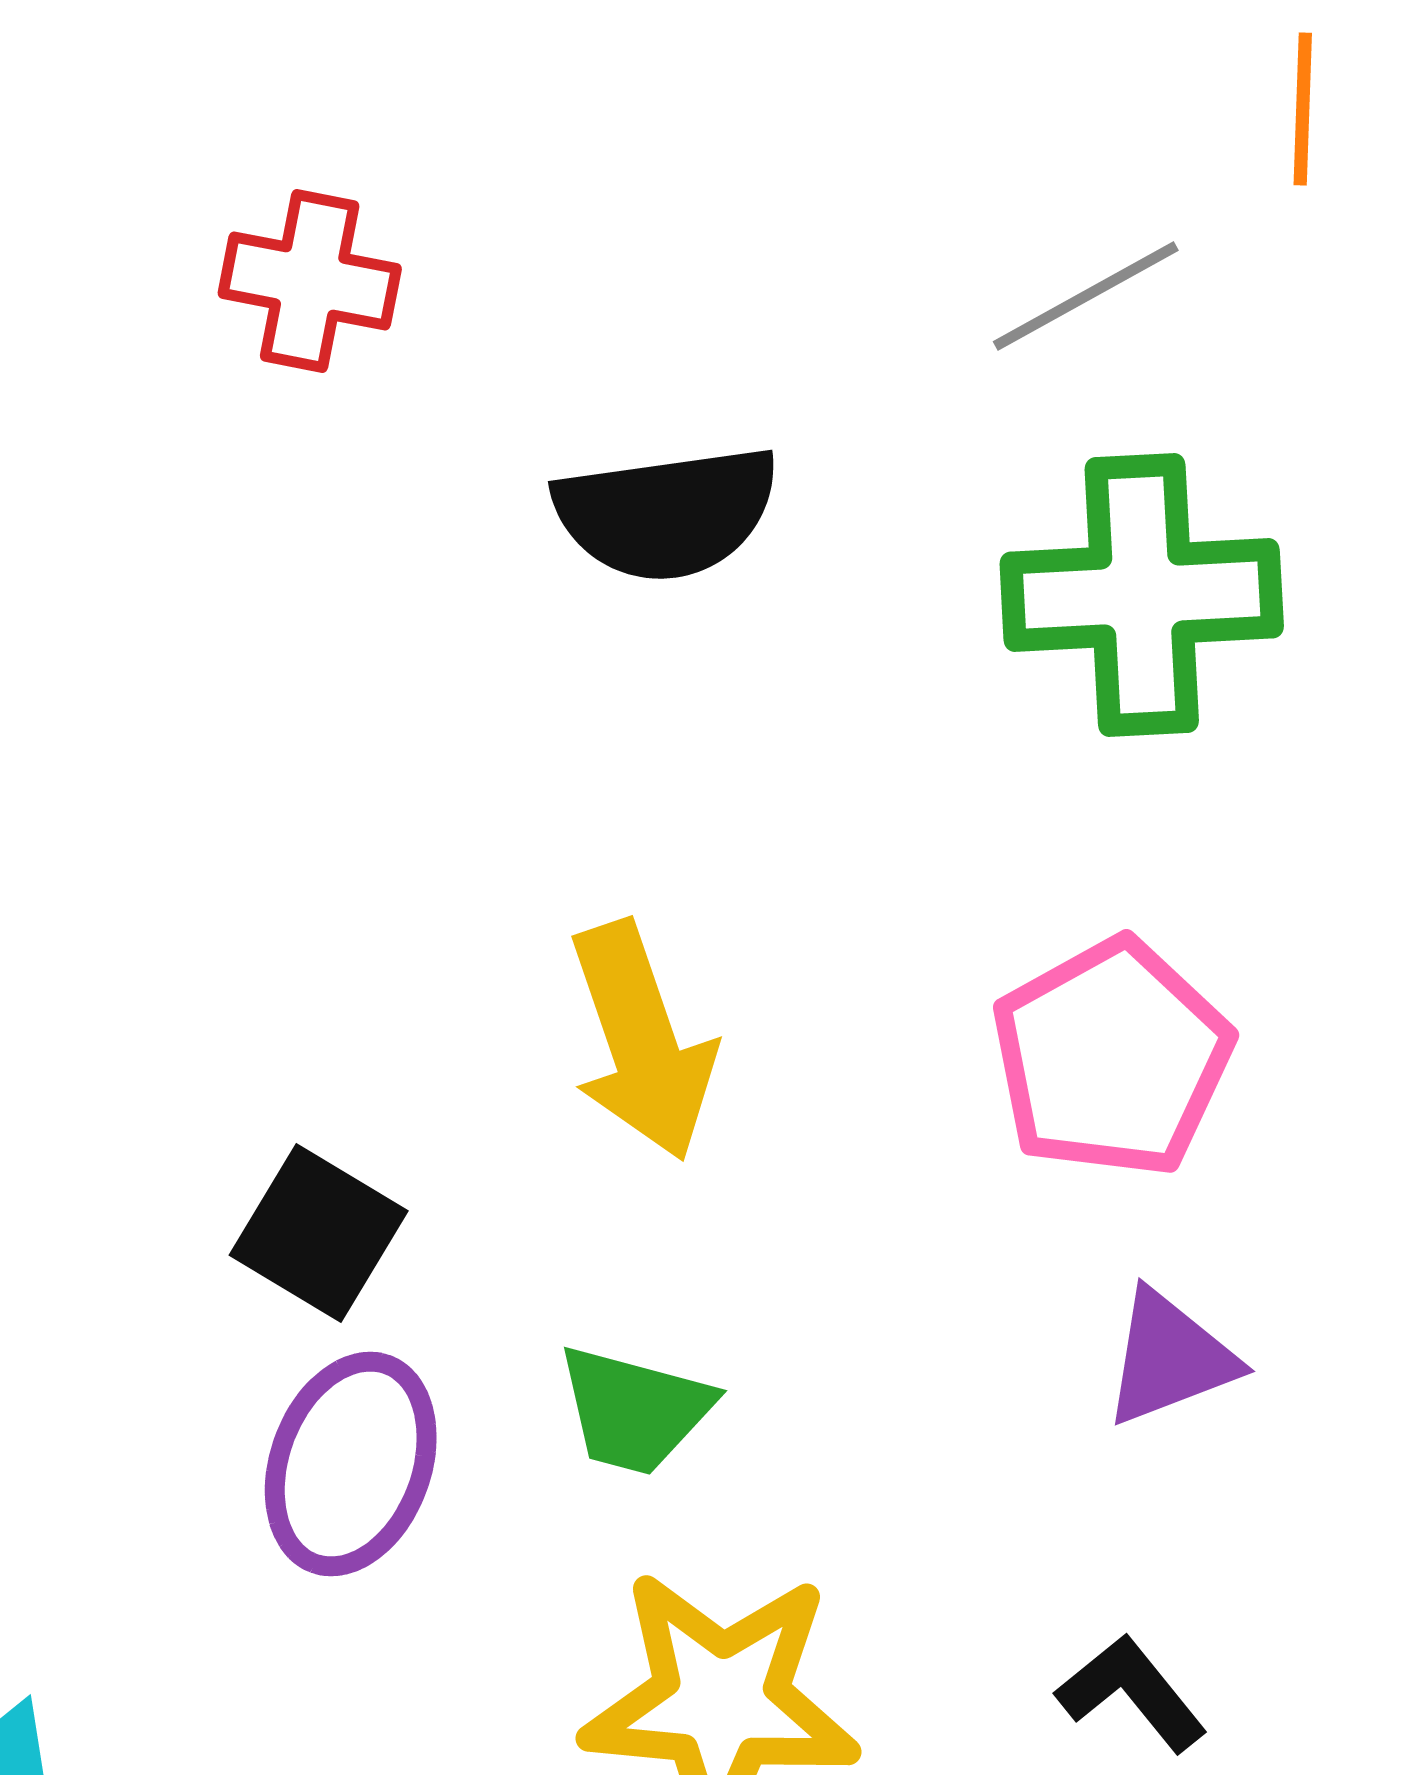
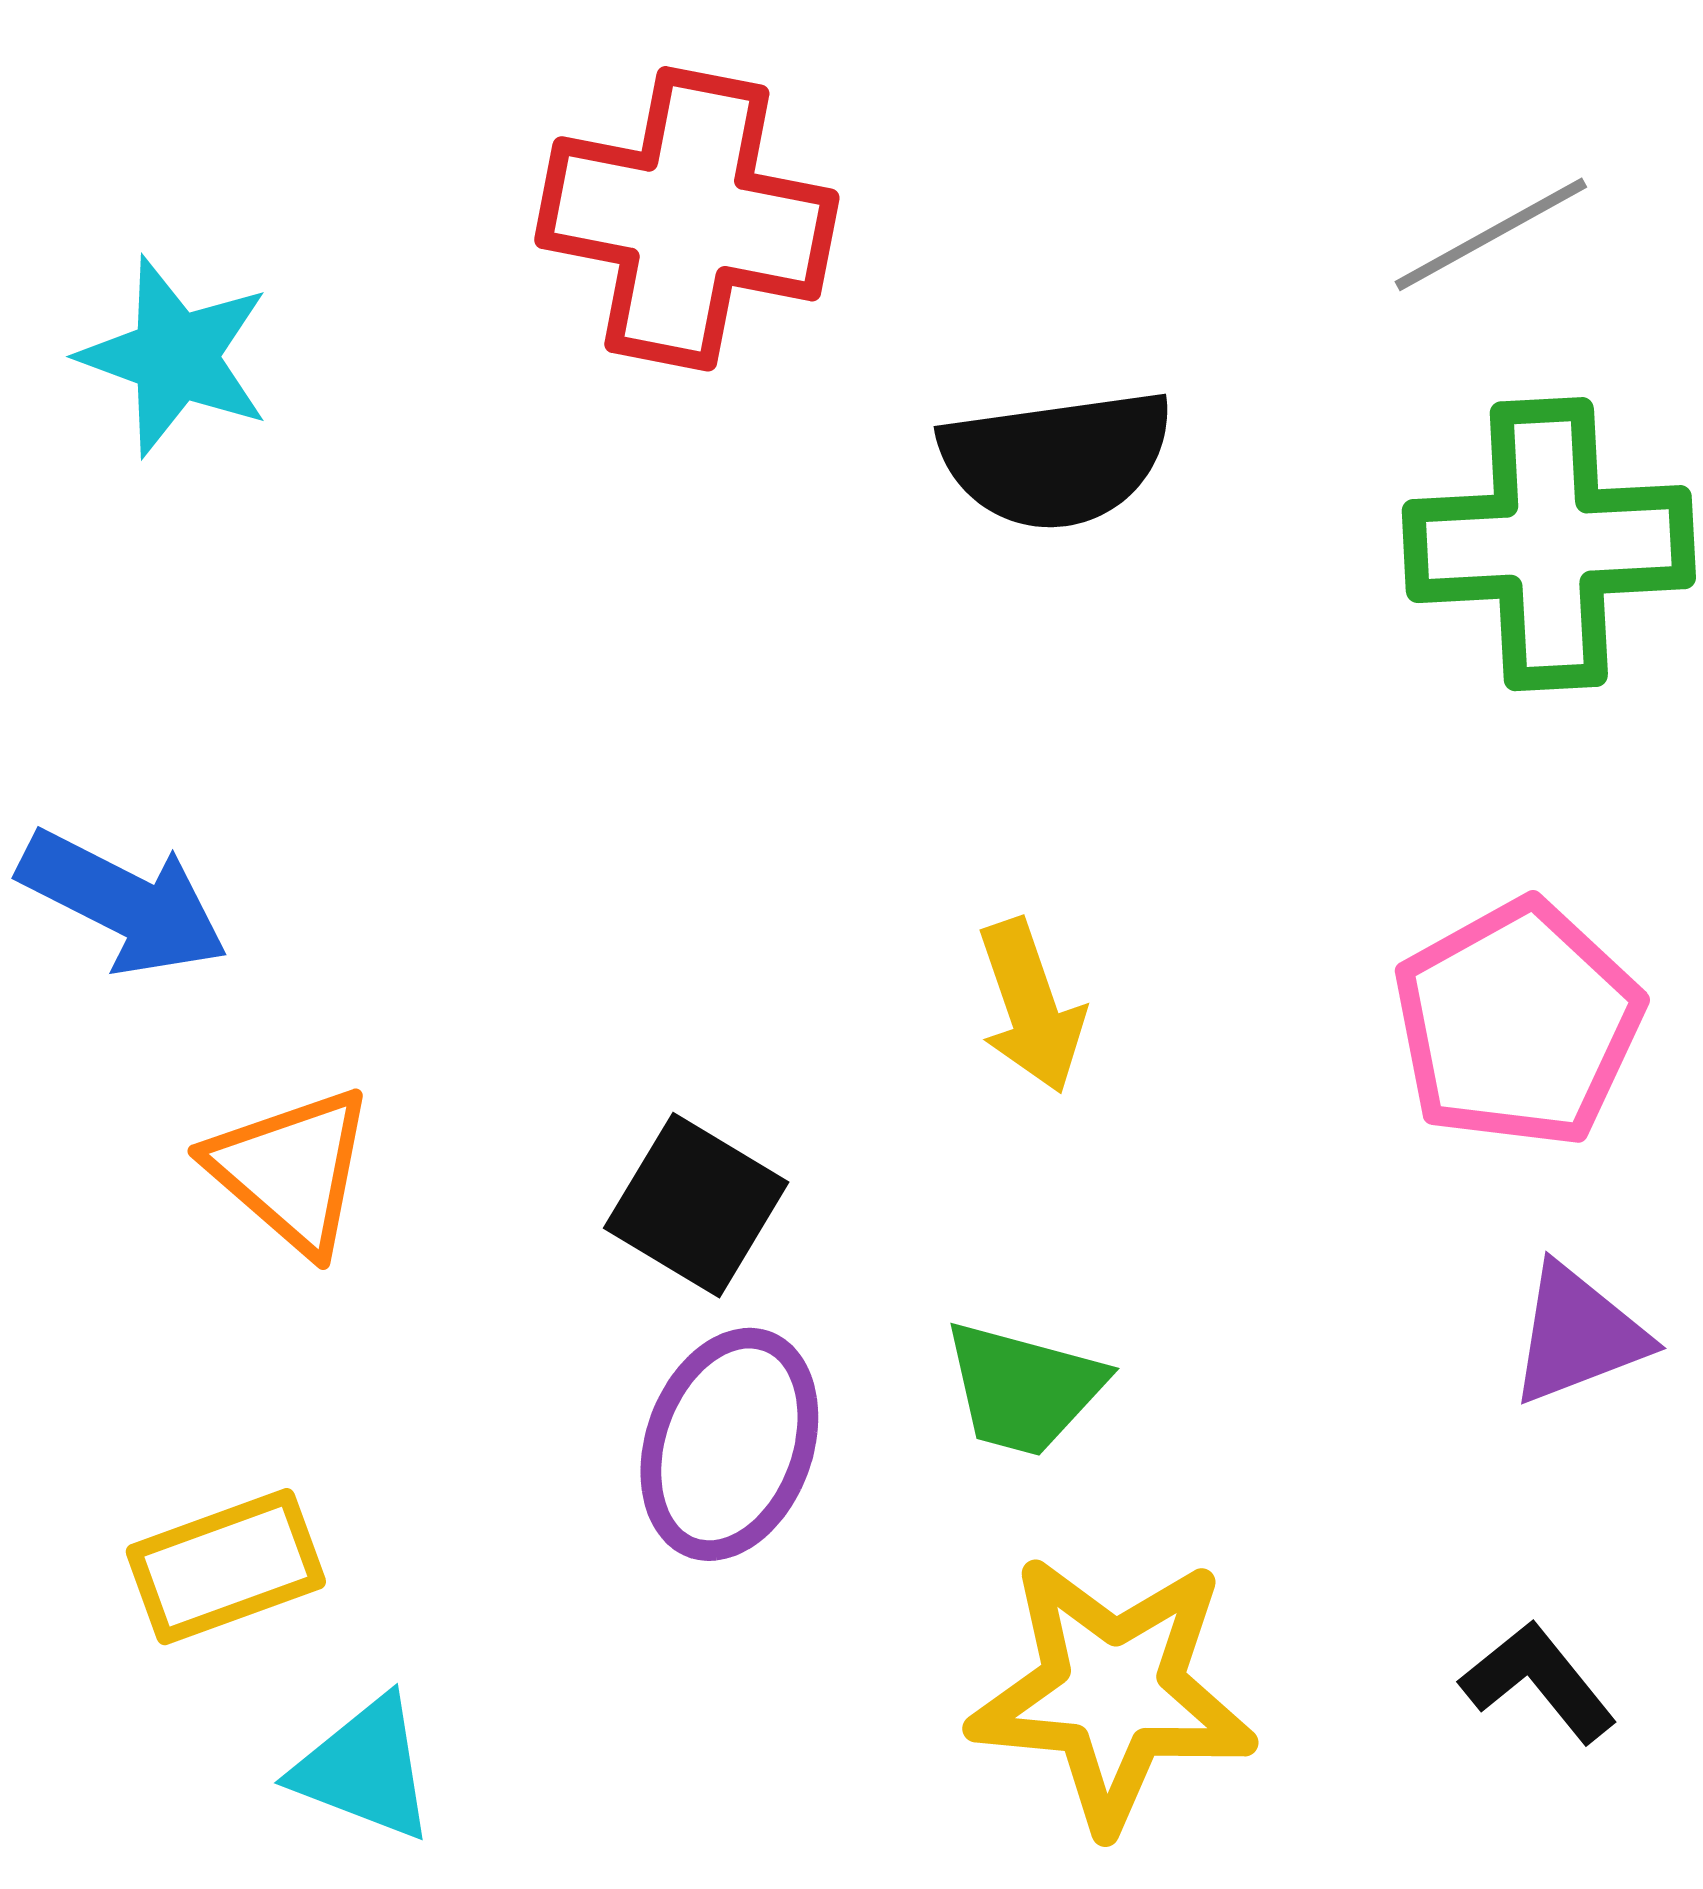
red cross: (310, 281) -> (687, 219), size x1.6
yellow arrow: (642, 1041) -> (1031, 1006), size x0.7

